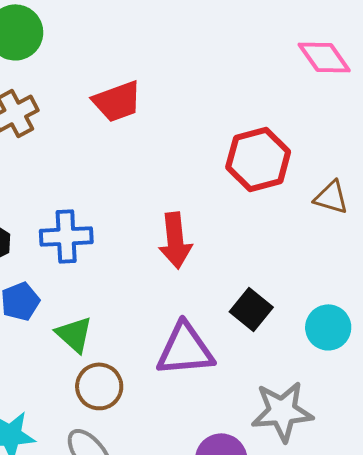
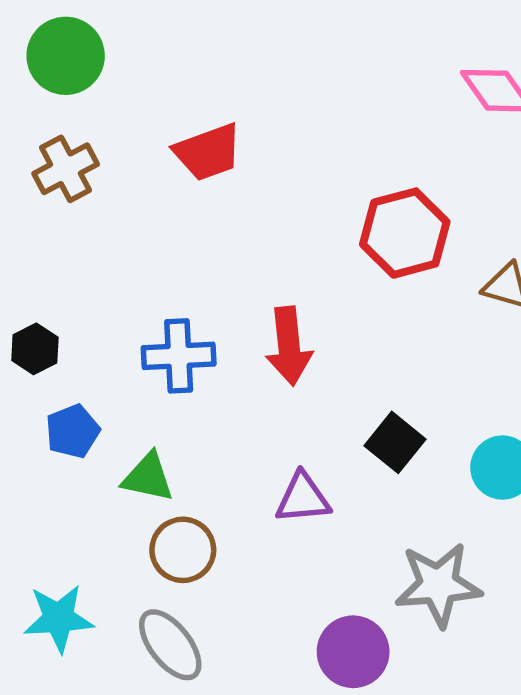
blue cross: (66, 236) -> (179, 356), moved
green triangle: (74, 334) -> (148, 477), turned -30
purple triangle: (185, 349) -> (303, 498), size x0.7

